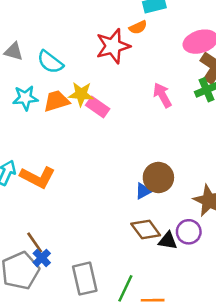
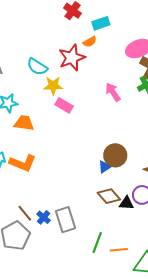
cyan semicircle: (50, 62) -> (37, 67), moved
yellow star: (81, 94) -> (53, 86), moved
orange trapezoid: (56, 101) -> (24, 123), moved, turned 30
blue cross: (42, 258) -> (44, 217), moved
gray rectangle: (85, 279) -> (65, 220), moved

